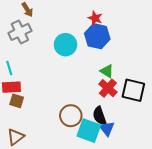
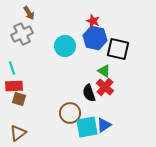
black square: (133, 90) -> (118, 49), moved
black semicircle: (99, 116) -> (89, 93), moved
blue triangle: (107, 128) -> (104, 125), turned 35
cyan square: (89, 131) -> (87, 127), turned -30

